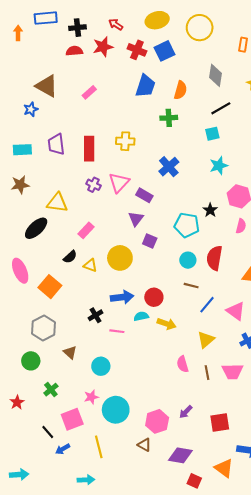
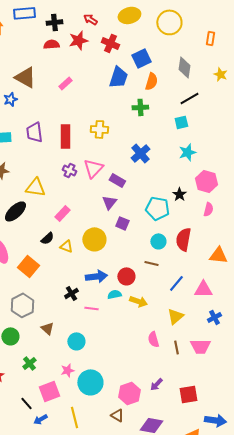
blue square: (165, 51) -> (141, 58), moved
brown line: (191, 286) -> (151, 263), moved
pink triangle: (236, 311) -> (203, 289), turned -36

